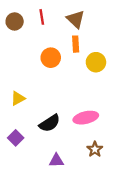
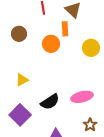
brown circle: (15, 21) -> (19, 34), moved
orange rectangle: (76, 44) -> (65, 29), moved
purple square: (16, 138) -> (20, 115), size x1.5

